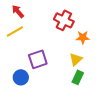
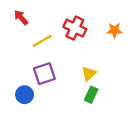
yellow line: (15, 31) -> (42, 41), moved
orange star: (83, 37) -> (115, 30), moved

